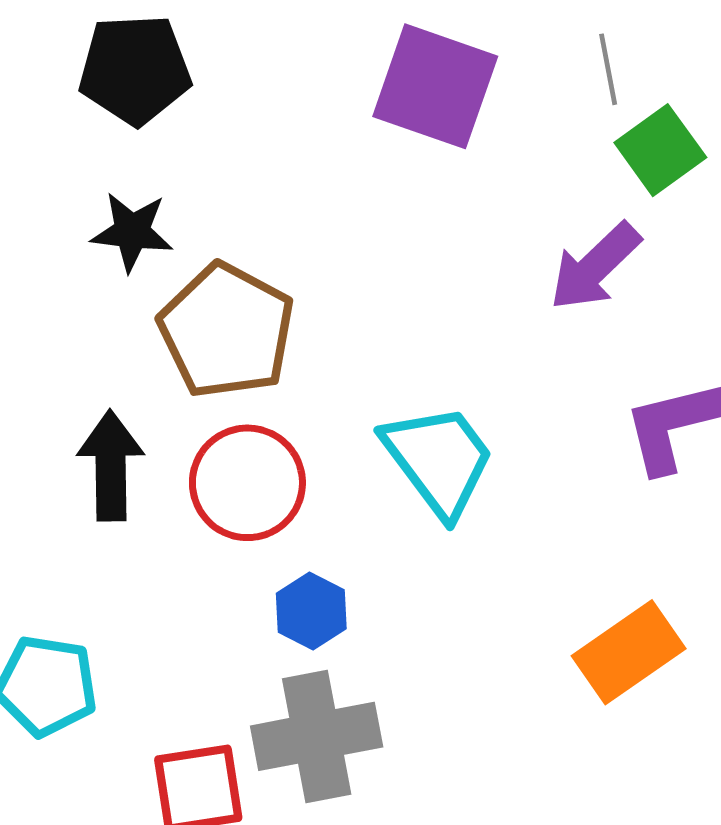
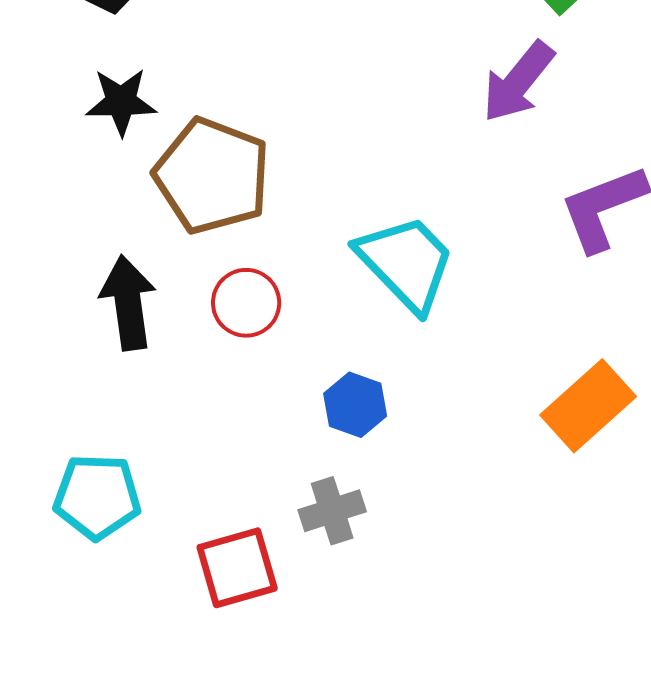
red circle: (247, 483) -> (246, 303), size x0.7
blue hexagon: (311, 611) -> (355, 405), moved
gray cross: (317, 736) -> (332, 511), size x0.6

